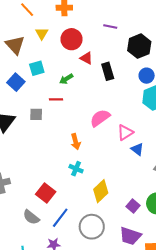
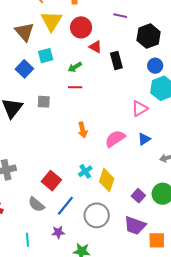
yellow triangle: (42, 33) -> (51, 21), size x1.6
red line: (56, 99) -> (75, 87), moved
pink semicircle: (100, 118) -> (115, 139), moved
pink triangle: (125, 132) -> (140, 109), moved
blue triangle: (137, 149) -> (144, 139), turned 48
cyan cross: (76, 169) -> (85, 171), moved, turned 32
yellow diamond: (101, 191) -> (107, 180), turned -30

